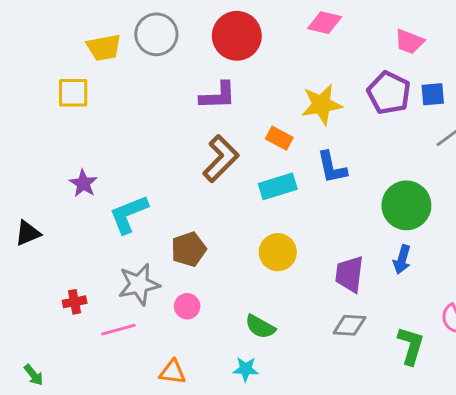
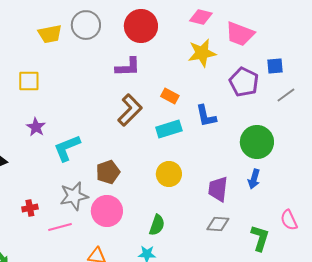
pink trapezoid: (409, 42) -> (240, 34), moved, size x1.4
yellow square: (73, 93) -> (29, 81), moved
purple pentagon: (389, 93) -> (244, 82), moved
yellow star: (322, 104) -> (202, 53), moved
pink circle: (187, 306) -> (107, 211), size x1.8
green semicircle: (260, 327) -> (157, 225), turned -100

